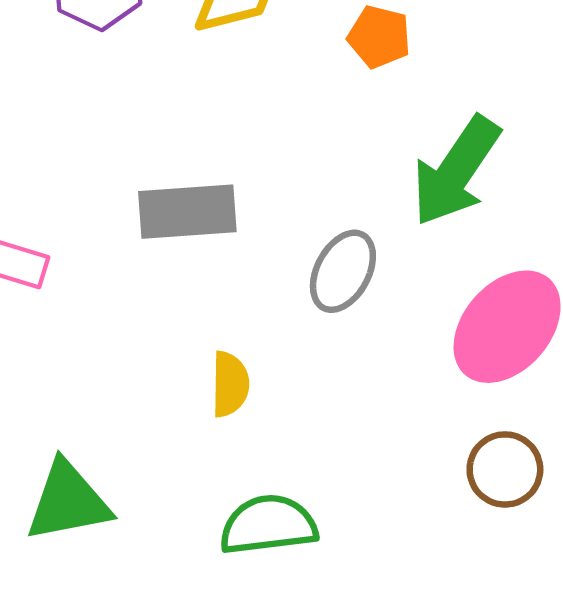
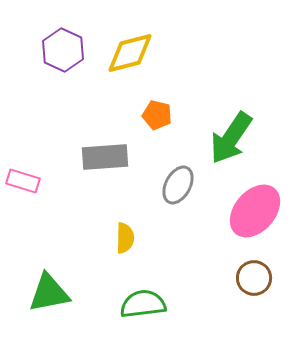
orange pentagon: (379, 37) -> (157, 115), moved

